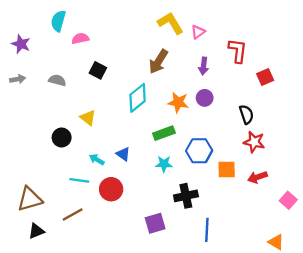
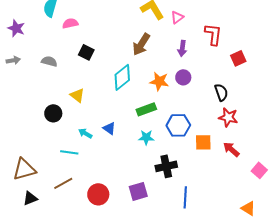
red arrow: (257, 177) -> (231, 149), turned 60
red circle: (111, 189) -> (98, 194), moved

